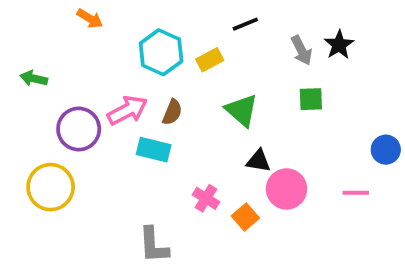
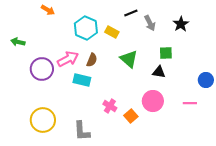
gray arrow: (302, 50) -> (150, 23), moved
yellow rectangle: (210, 60) -> (112, 32), turned 56
black triangle: (258, 161) -> (159, 72), moved
yellow circle: (51, 187) -> (43, 120), moved

